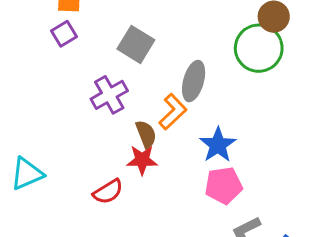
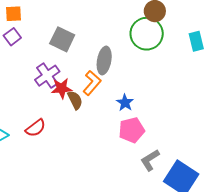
blue star: (218, 145) -> (125, 103), size x0.7
red star: (142, 160) -> (62, 88), moved
red semicircle: (108, 192) -> (36, 128), moved

